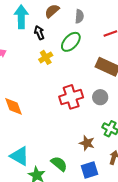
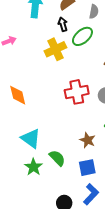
black arrow: (39, 33) -> (63, 24), moved
yellow cross: (46, 57) -> (55, 49), size x1.5
cyan triangle: (20, 156) -> (31, 138), moved

